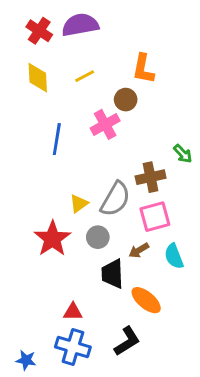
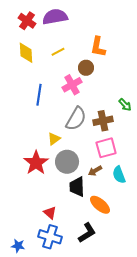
gray semicircle: (115, 199) -> (76, 119), moved
gray circle: (98, 237) -> (67, 162), size x1.5
red triangle: (73, 312) -> (50, 213), turned 40

